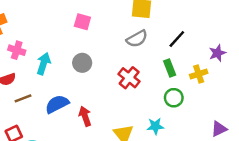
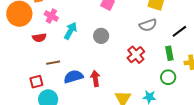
brown line: (23, 98) -> (53, 63), moved
blue semicircle: (57, 104) -> (73, 77), moved

